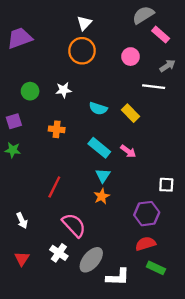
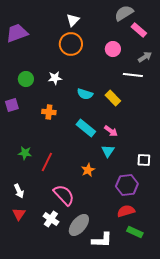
green star: (13, 150) -> (25, 153), moved
cyan triangle: (103, 175) -> (108, 151), moved
red triangle: (22, 259) -> (19, 214), moved

